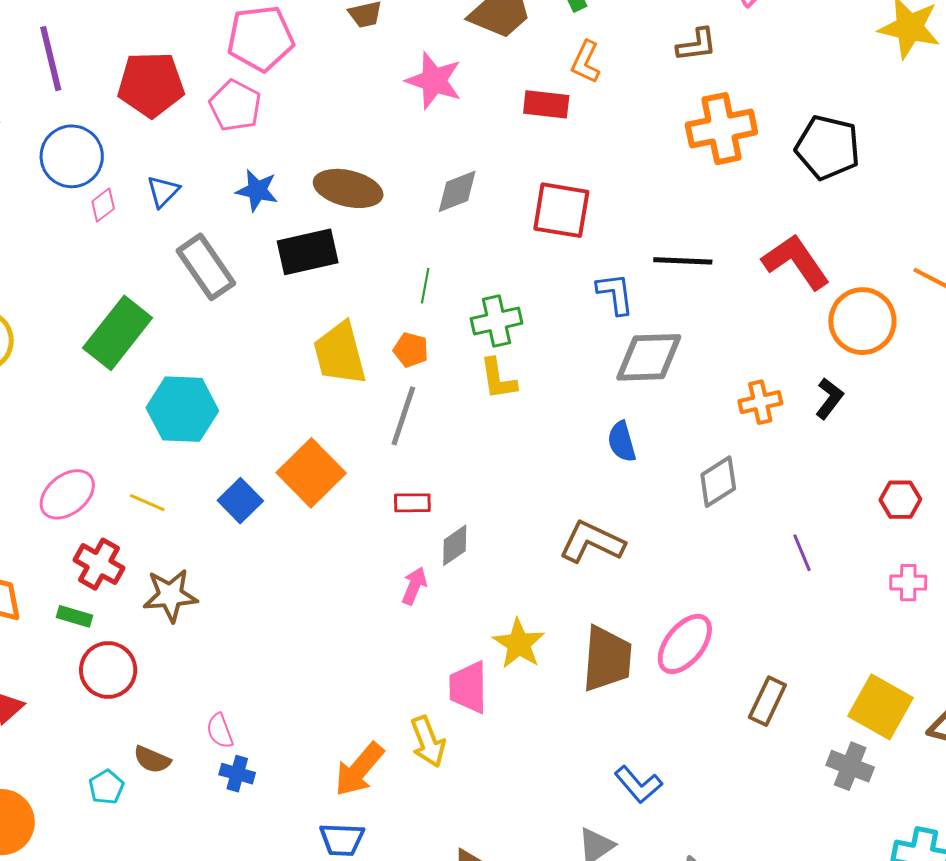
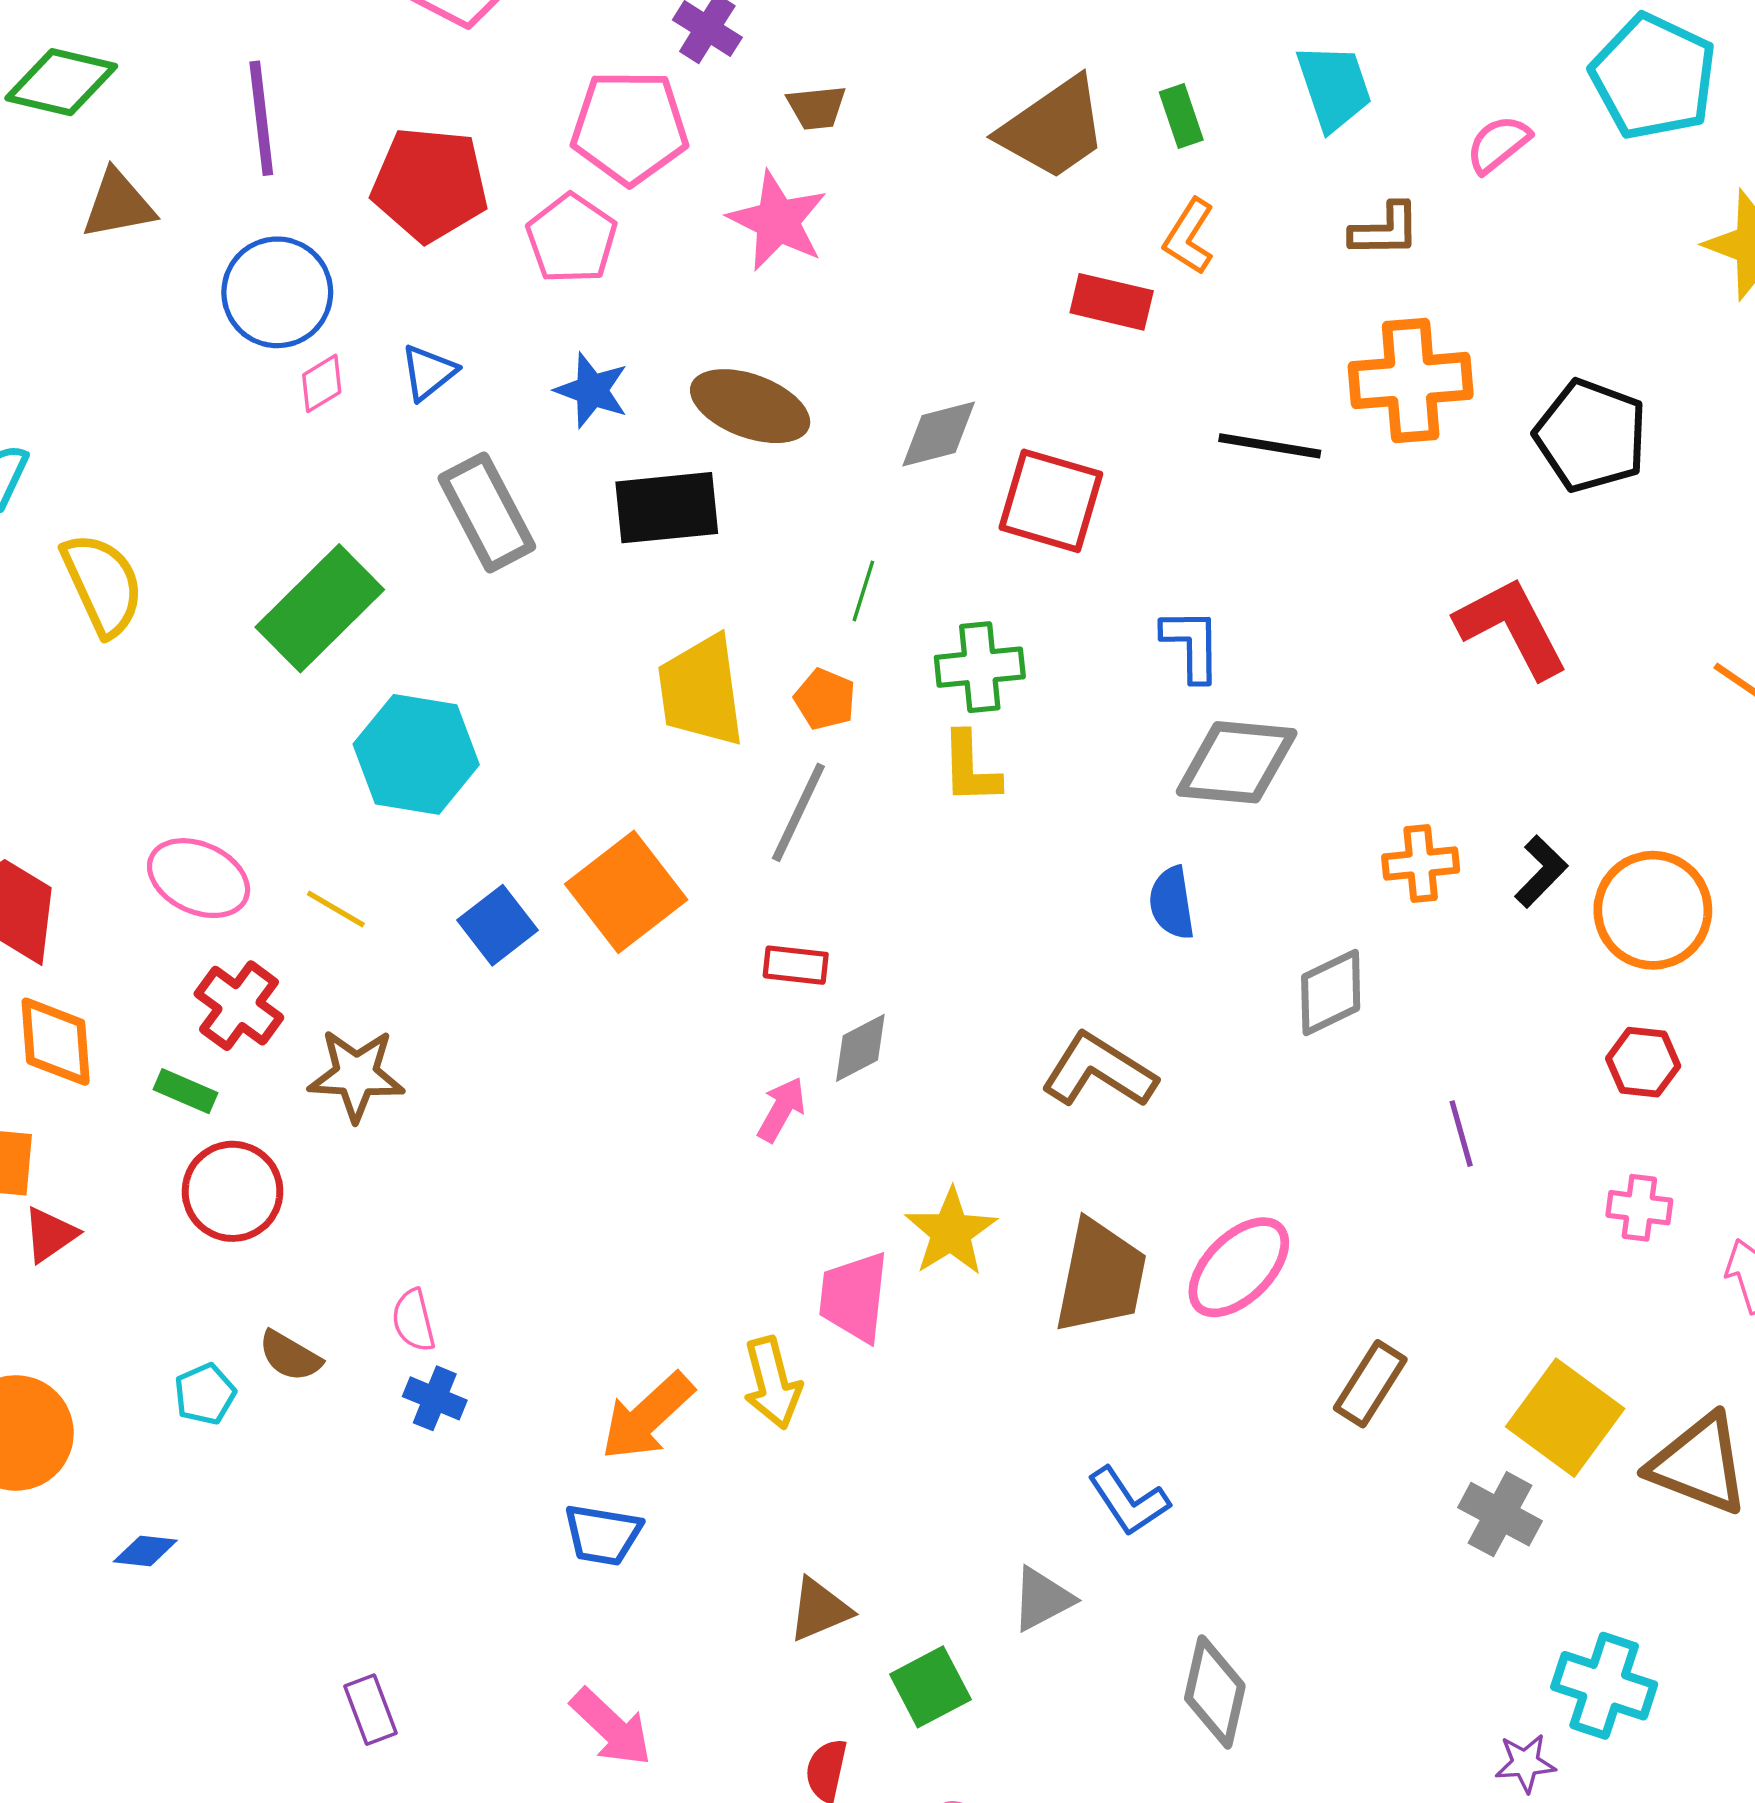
pink star: (434, 81) -> (778, 221), moved
red square: (561, 210) -> (1051, 501), moved
black line: (683, 261) -> (1270, 446), moved
orange circle: (862, 321) -> (1653, 910), moved
pink ellipse: (67, 494) -> (199, 878), turned 56

